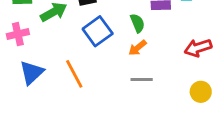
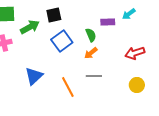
blue triangle: (32, 73) -> (34, 76), moved
orange line: (74, 74) -> (68, 87), moved

